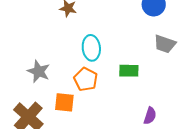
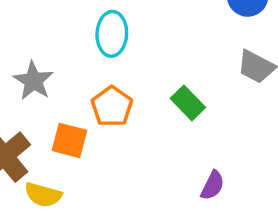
cyan ellipse: (91, 48) -> (112, 34), moved
green rectangle: (129, 71) -> (188, 103), turned 36

